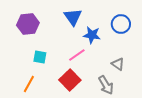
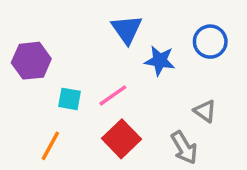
purple hexagon: (28, 24) -> (31, 61), moved
pink line: (77, 55) -> (113, 95), moved

